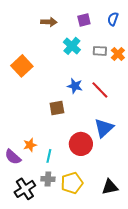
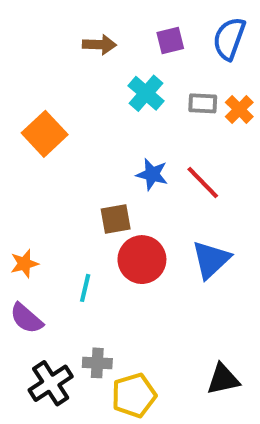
blue semicircle: (113, 19) -> (229, 39), size x1.5
red circle: (81, 144) -> (142, 260), moved
orange star: (30, 145) -> (24, 264), moved
cyan line: (49, 156) -> (85, 288), moved
yellow pentagon: (72, 183) -> (134, 395), moved

